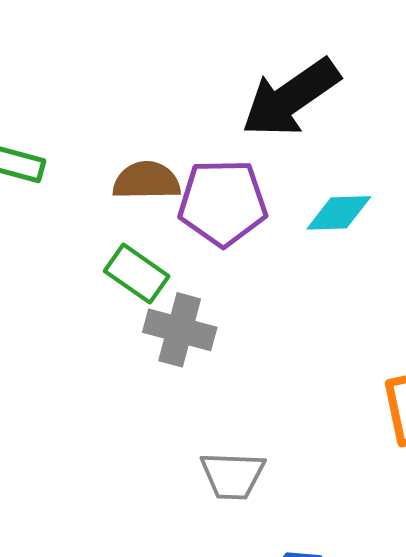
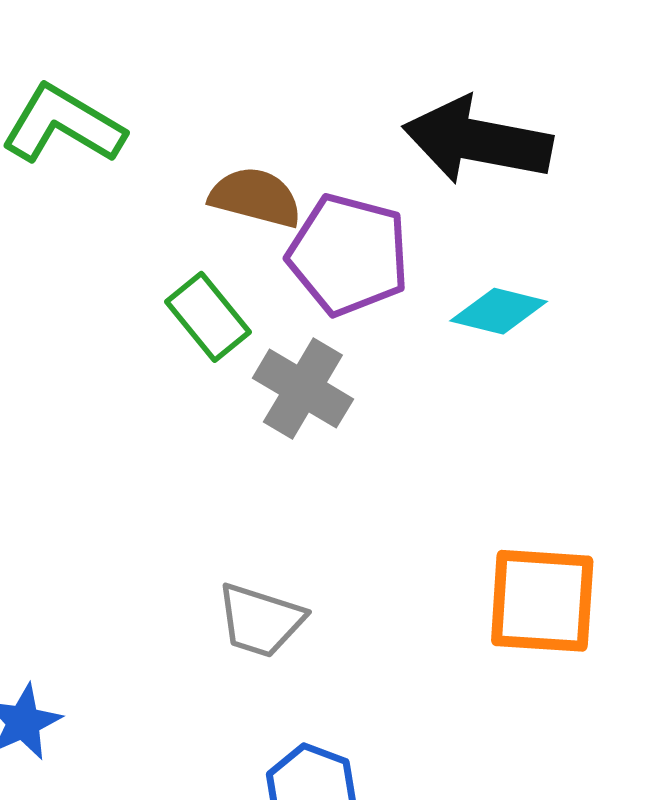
black arrow: (291, 98) -> (477, 141), turned 30
gray cross: (180, 330) -> (303, 389), moved

